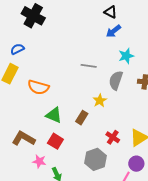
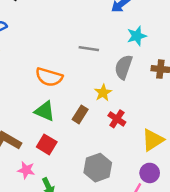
orange semicircle: (38, 87) -> (49, 77), moved
red cross: (113, 137) -> (117, 119), moved

